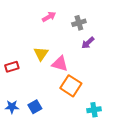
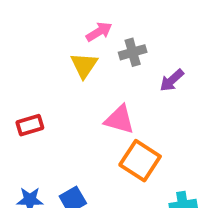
gray cross: (79, 23) -> (133, 52), moved
yellow triangle: (41, 54) -> (84, 65), moved

